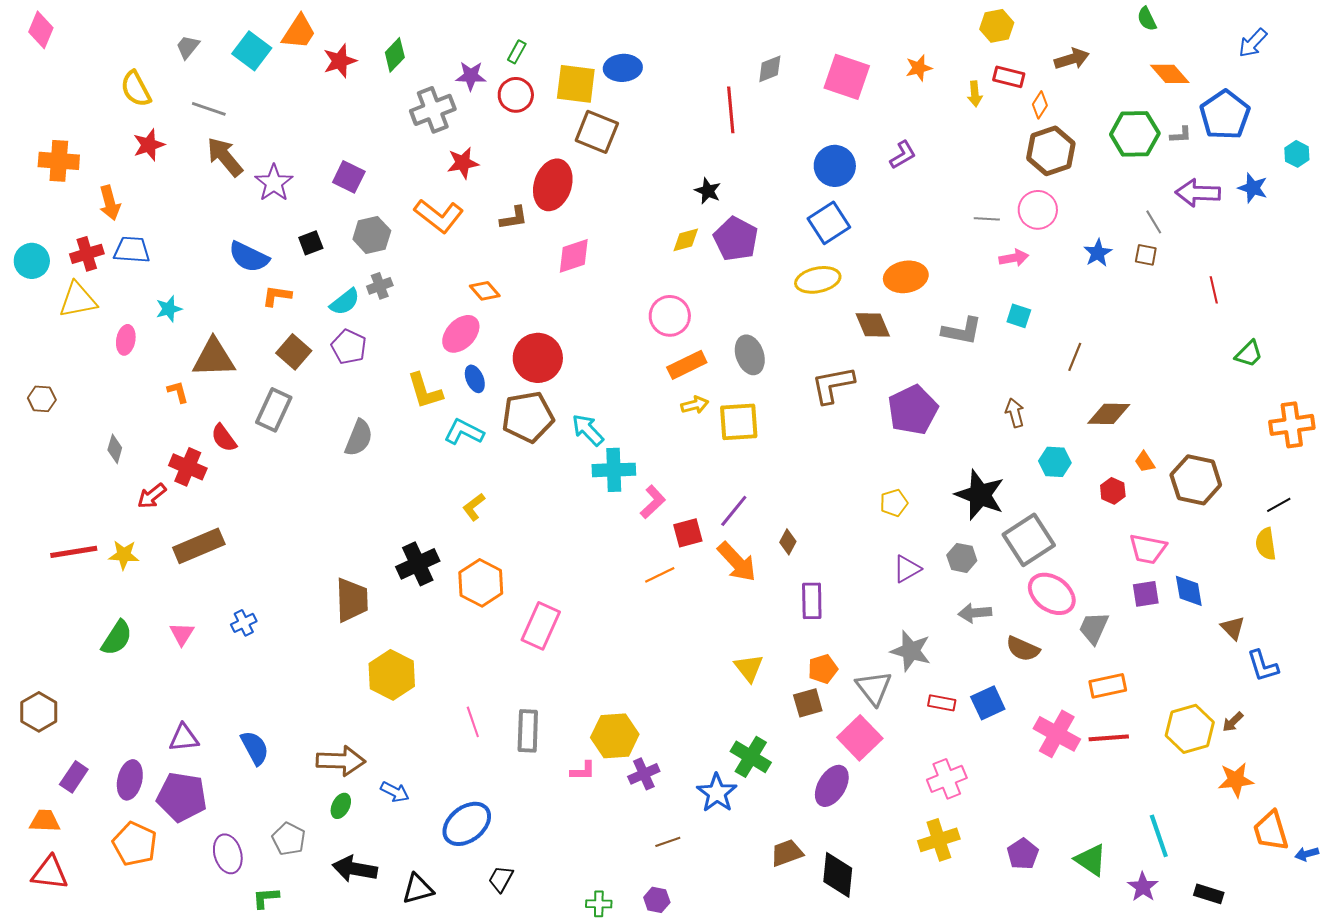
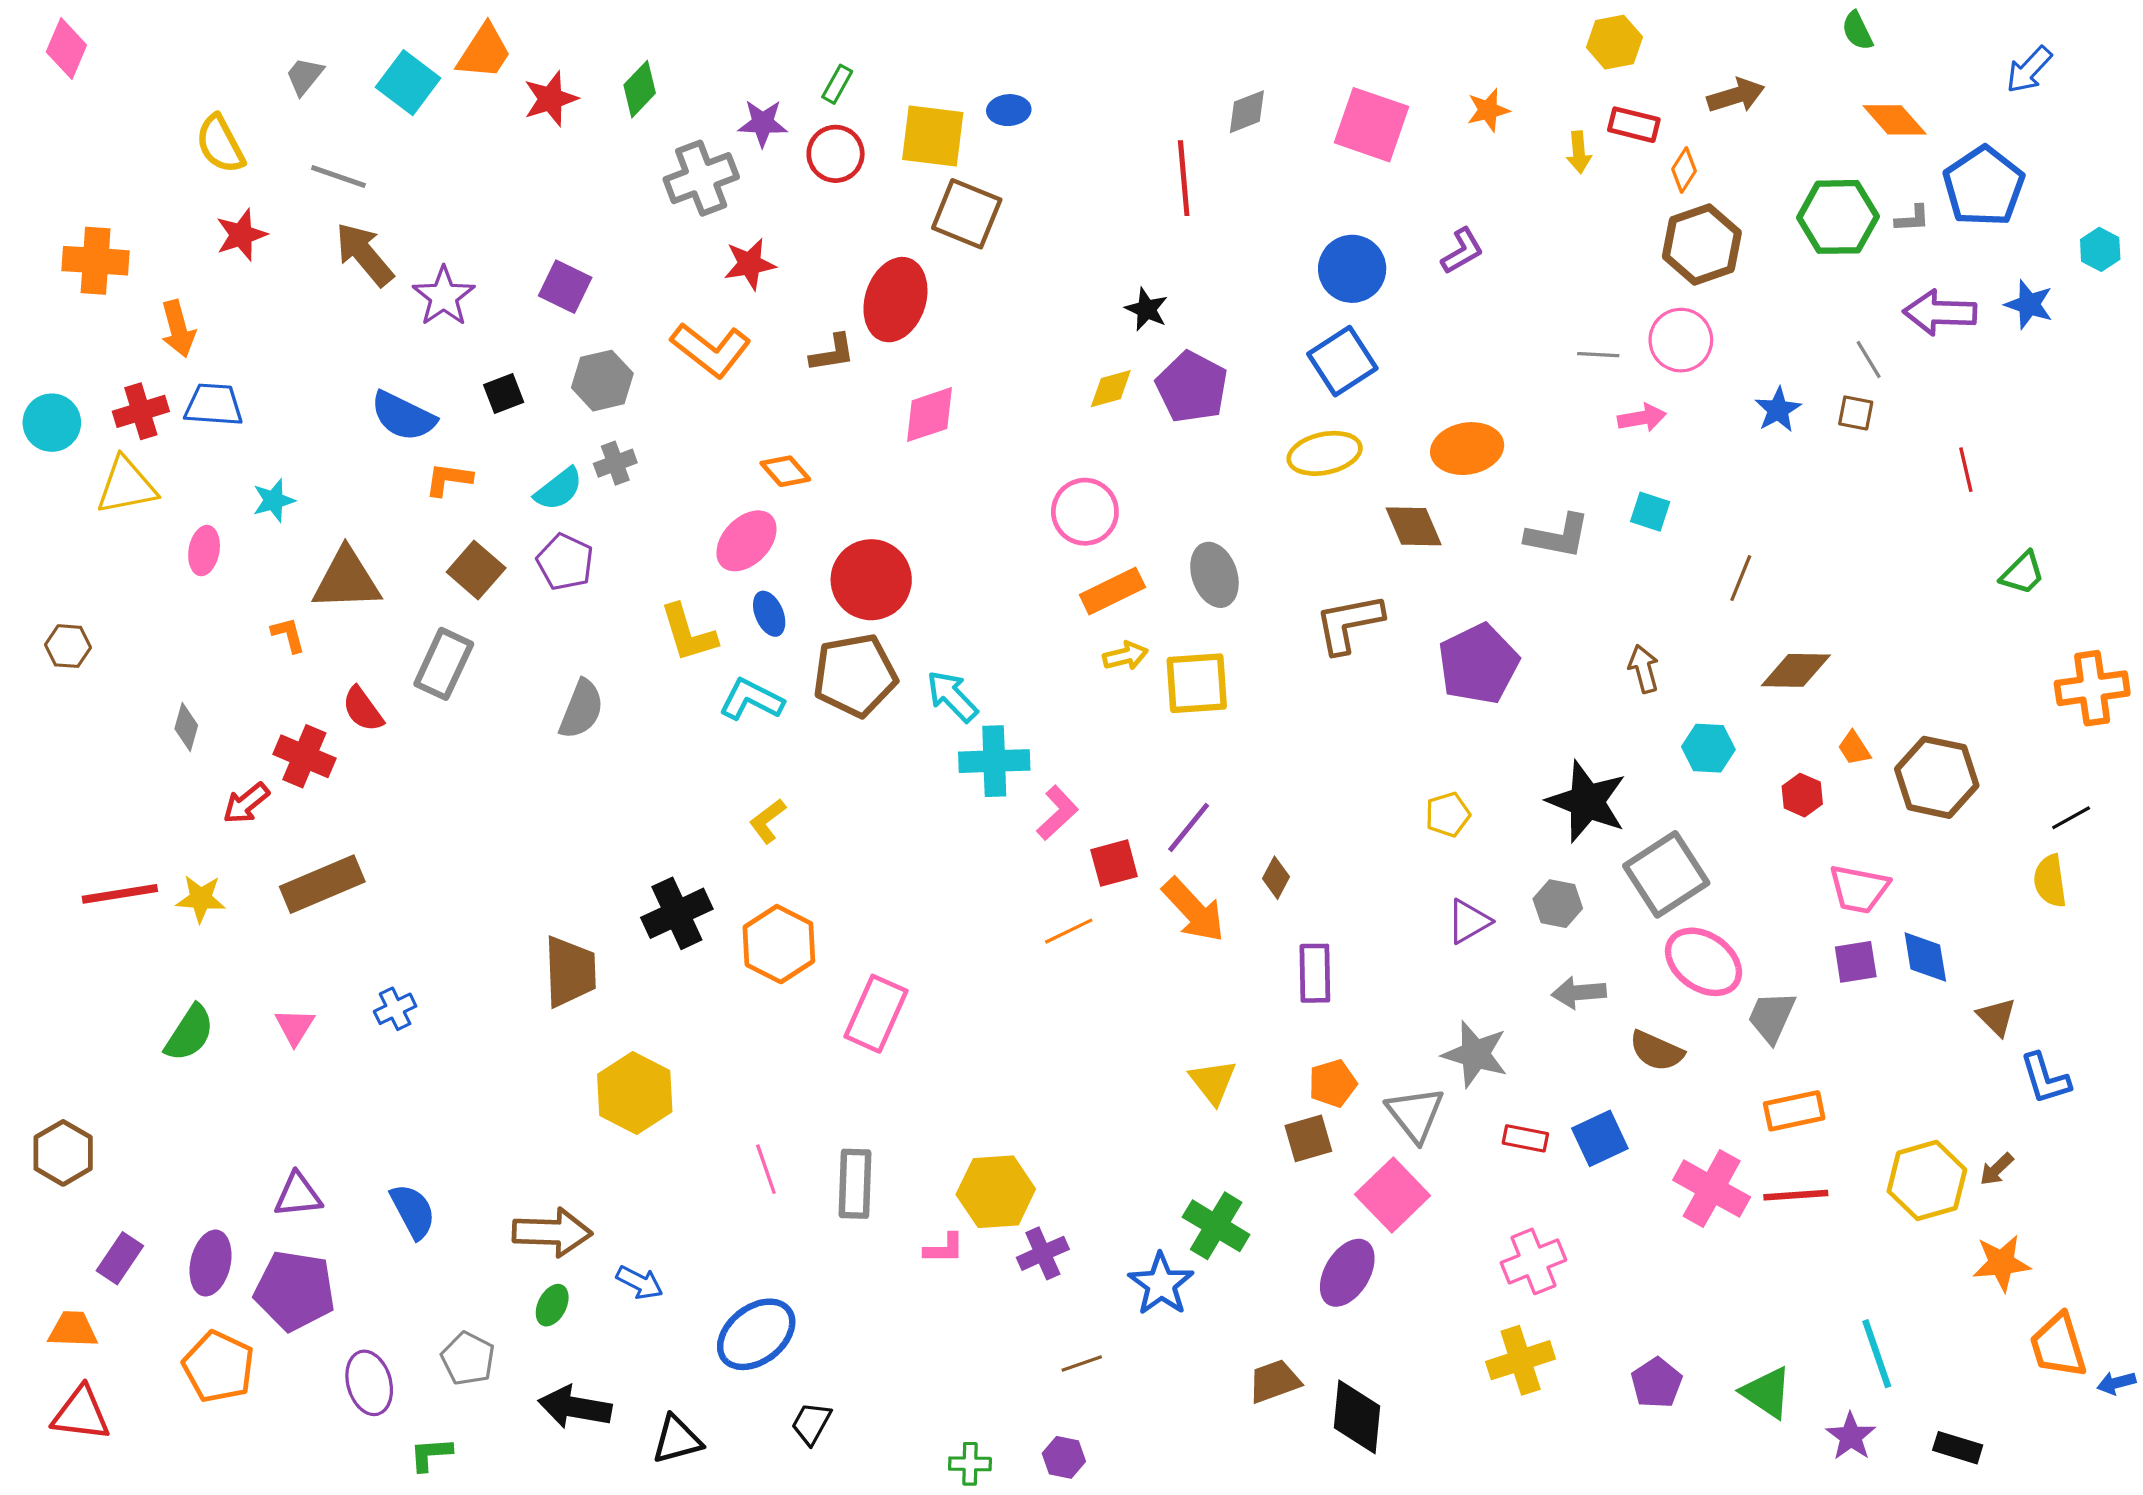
blue ellipse: (623, 68) -> (1009, 110), size x0.7

